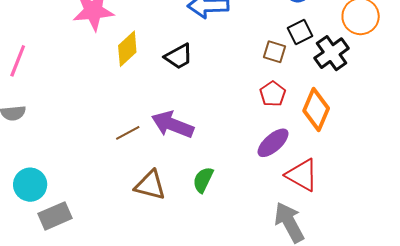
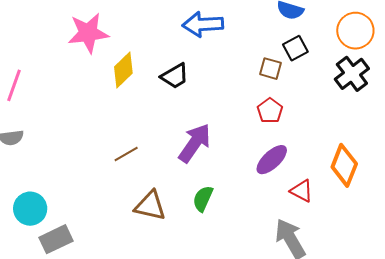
black cross: (332, 53) -> (352, 74), moved
orange diamond: (316, 110) -> (344, 165), moved
purple arrow: (172, 125) -> (195, 143), moved, turned 105
red triangle: (302, 175) -> (302, 191), size x0.7

